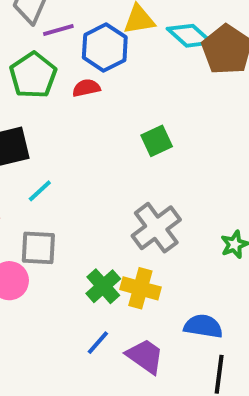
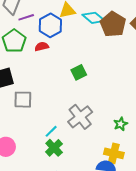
cyan line: (40, 191) -> (51, 131), moved
gray square: (38, 248) -> (23, 100), moved
yellow cross: (140, 288) -> (114, 153), moved

